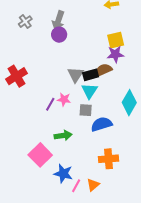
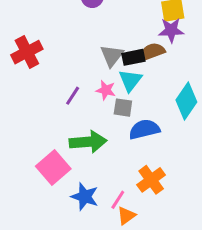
pink star: (64, 99) -> (106, 90), moved
green arrow: (63, 135) -> (88, 142), size x1.4
orange cross: (109, 159) -> (151, 180), turned -36
pink line: (76, 186) -> (118, 200), moved

